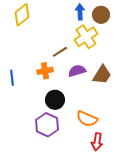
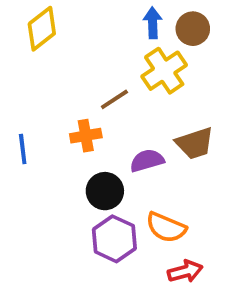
purple semicircle: (77, 71) -> (147, 160), moved
brown trapezoid: (102, 75) -> (195, 143), turned 40
purple hexagon: (47, 125) -> (114, 239), moved
red arrow: (97, 142) -> (185, 271), turned -114

